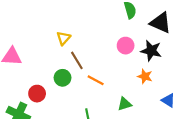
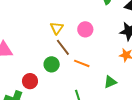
yellow triangle: (64, 38) -> (57, 28), moved
pink circle: (126, 46) -> (85, 29), moved

